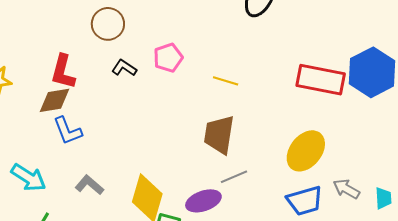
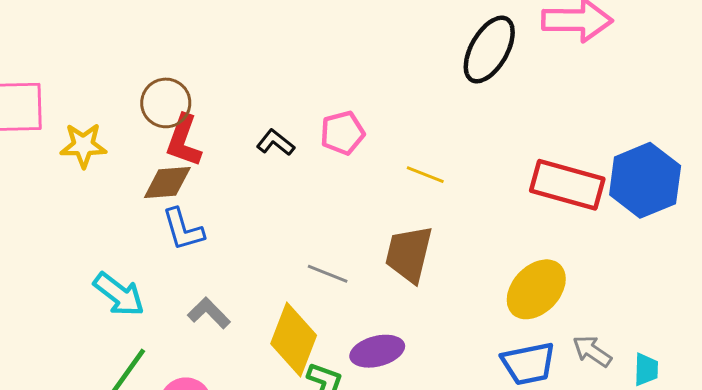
brown circle: (108, 24) -> (166, 103), moved
gray line: (234, 177) -> (328, 274), moved, turned 40

